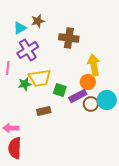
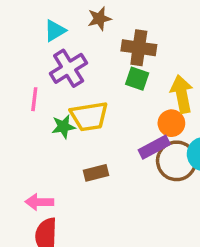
brown star: (38, 21) -> (99, 19), moved
green square: (60, 90) -> (137, 79), moved
brown circle: (91, 104) -> (177, 161), size x1.5

